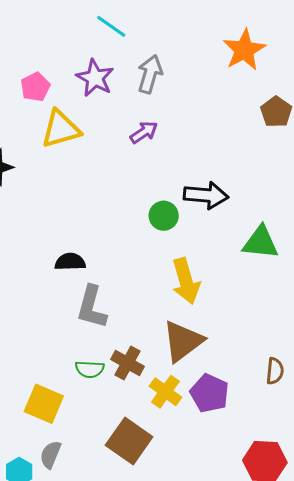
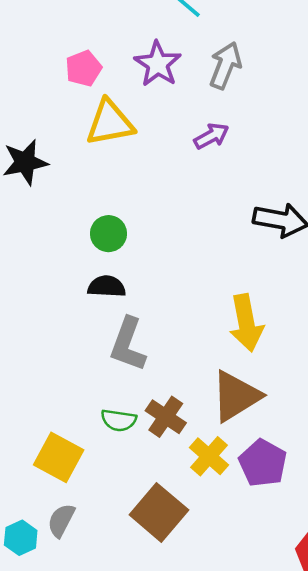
green circle: (164, 216) -> (108, 234), moved

